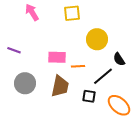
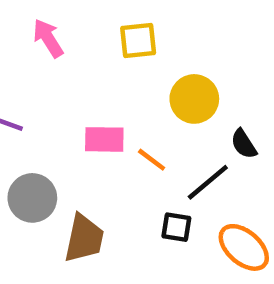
orange line: (78, 66) -> (152, 160), turned 40
brown trapezoid: (60, 86) -> (84, 238), moved

